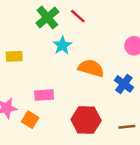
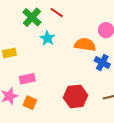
orange semicircle: (91, 68) -> (85, 45), moved
pink rectangle: (44, 95) -> (27, 79), moved

